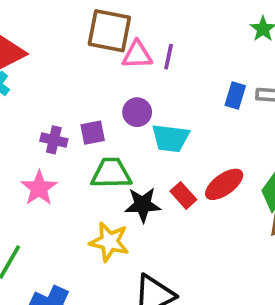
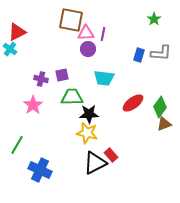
purple circle: (137, 112) -> (88, 49), moved
red rectangle: (183, 195) -> (111, 155), moved
yellow star: (109, 242) -> (87, 133), moved

